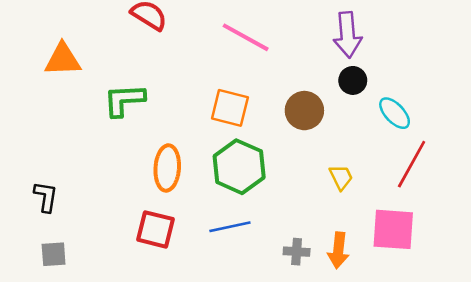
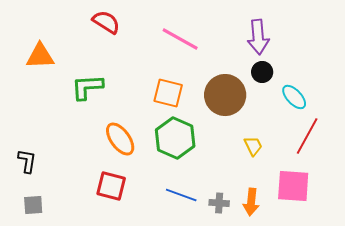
brown circle: (304, 111) -> (225, 95), size x1.4
orange ellipse: (167, 168) -> (120, 139), turned -40
blue line: (230, 227) -> (181, 195), moved, turned 32

